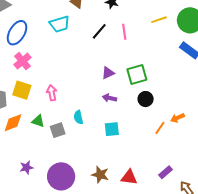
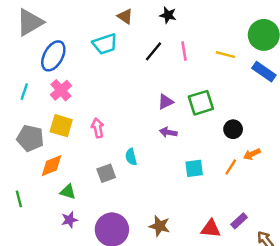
yellow line: (159, 20) -> (225, 55), moved, turned 35
black circle: (146, 99) -> (233, 129), moved
green triangle: (38, 121) -> (68, 192), moved
cyan square: (112, 129) -> (194, 168), moved
red triangle: (129, 177) -> (211, 229), moved

